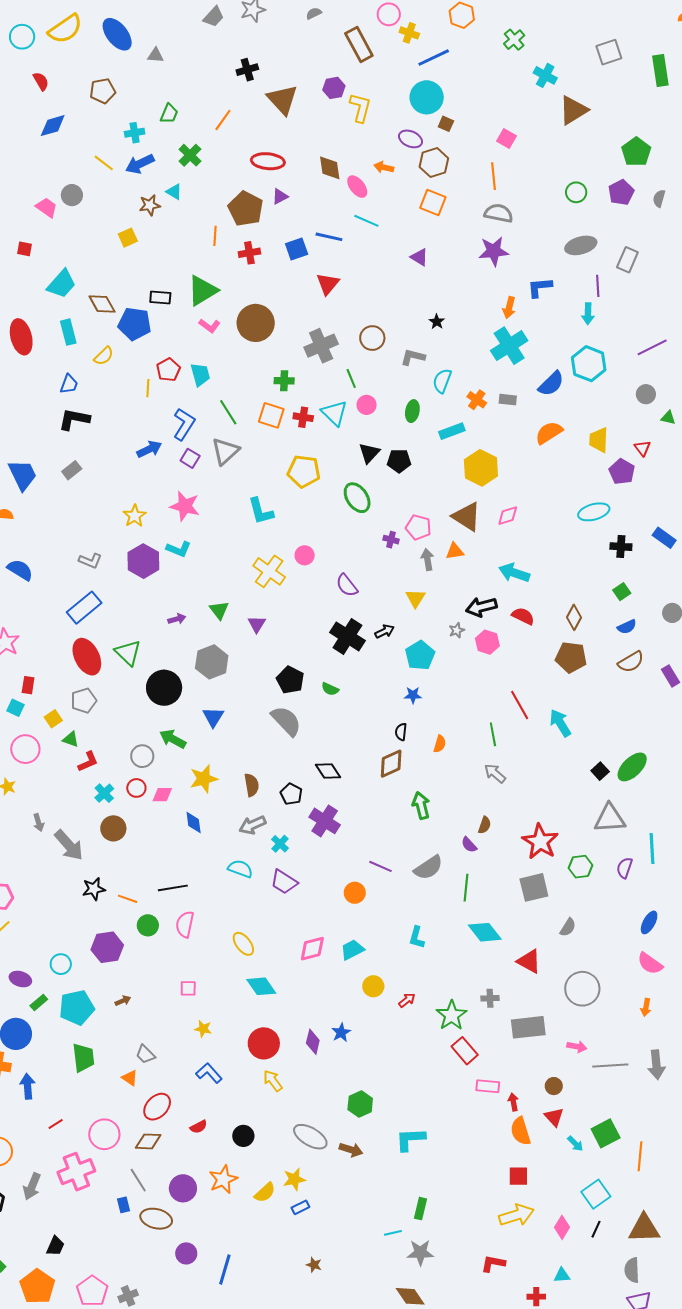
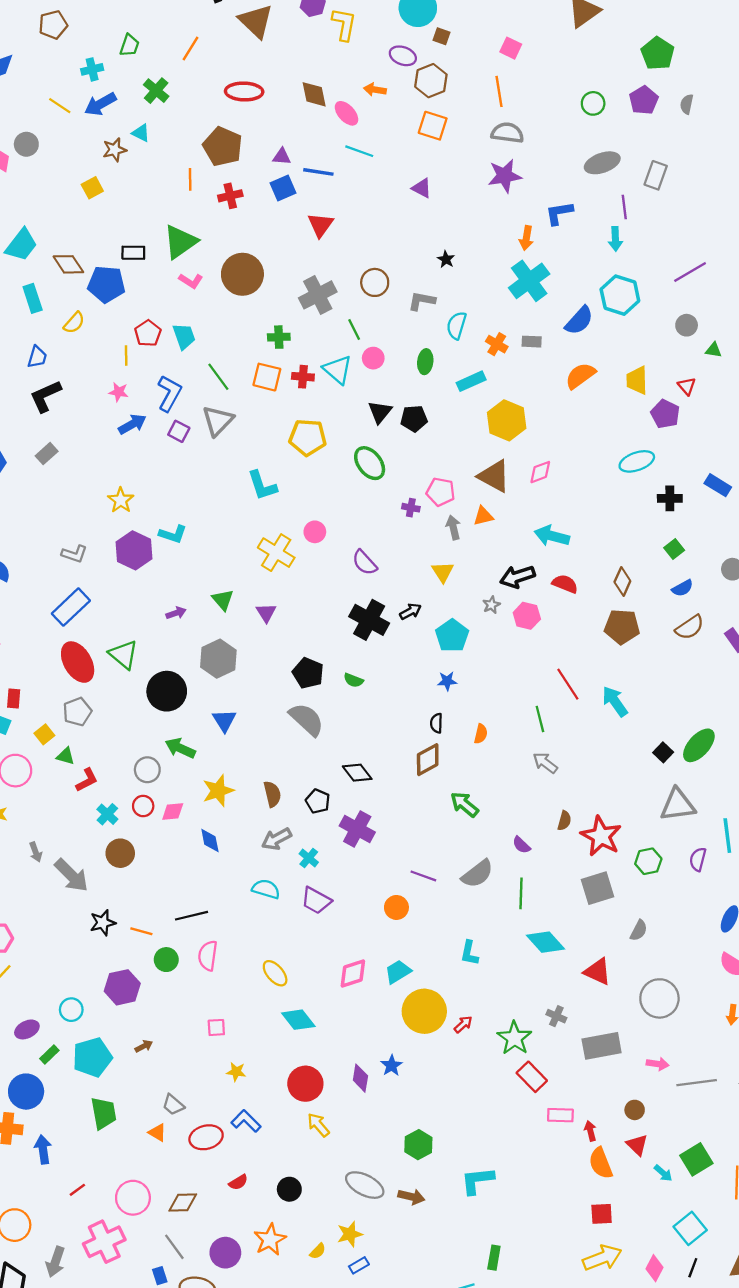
purple triangle: (280, 197) -> (282, 157), moved, turned 36
black L-shape: (74, 419) -> (45, 396), turned -32
pink star: (185, 506) -> (119, 392), moved, size x0.6
green arrow: (421, 805) -> (464, 804), turned -32
brown semicircle: (485, 825) -> (564, 821), moved
purple ellipse: (20, 979) -> (27, 1029), turned -40
yellow circle: (373, 986) -> (424, 1011), size x1.8
gray cross: (490, 998) -> (556, 1016), turned 30
red ellipse: (157, 1107) -> (206, 1137), moved, turned 36
yellow semicircle: (265, 1192) -> (318, 1251), size x0.7

